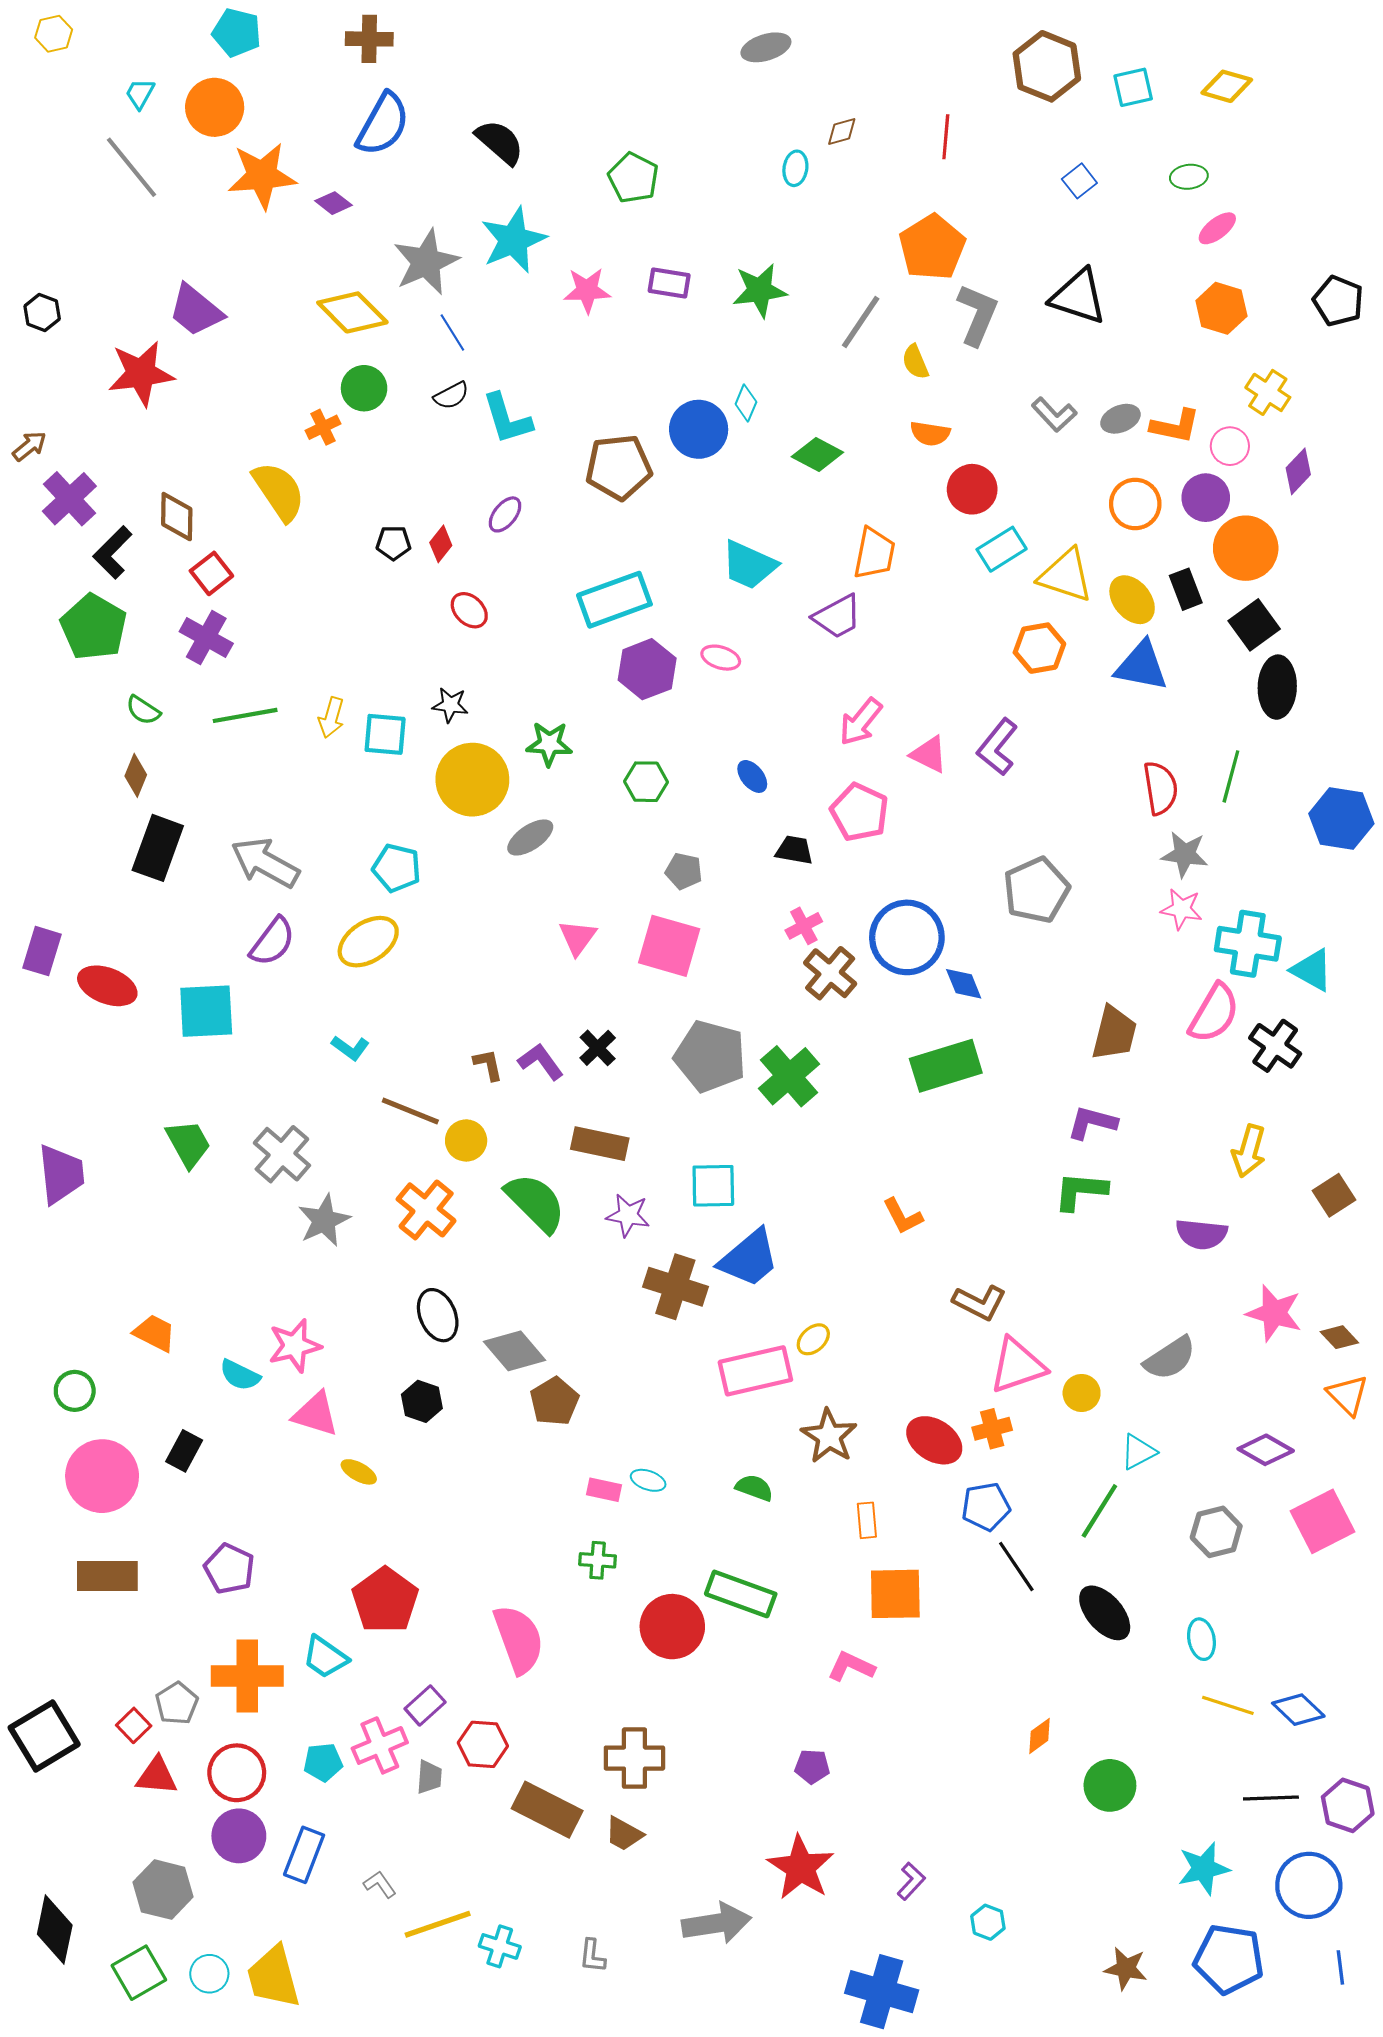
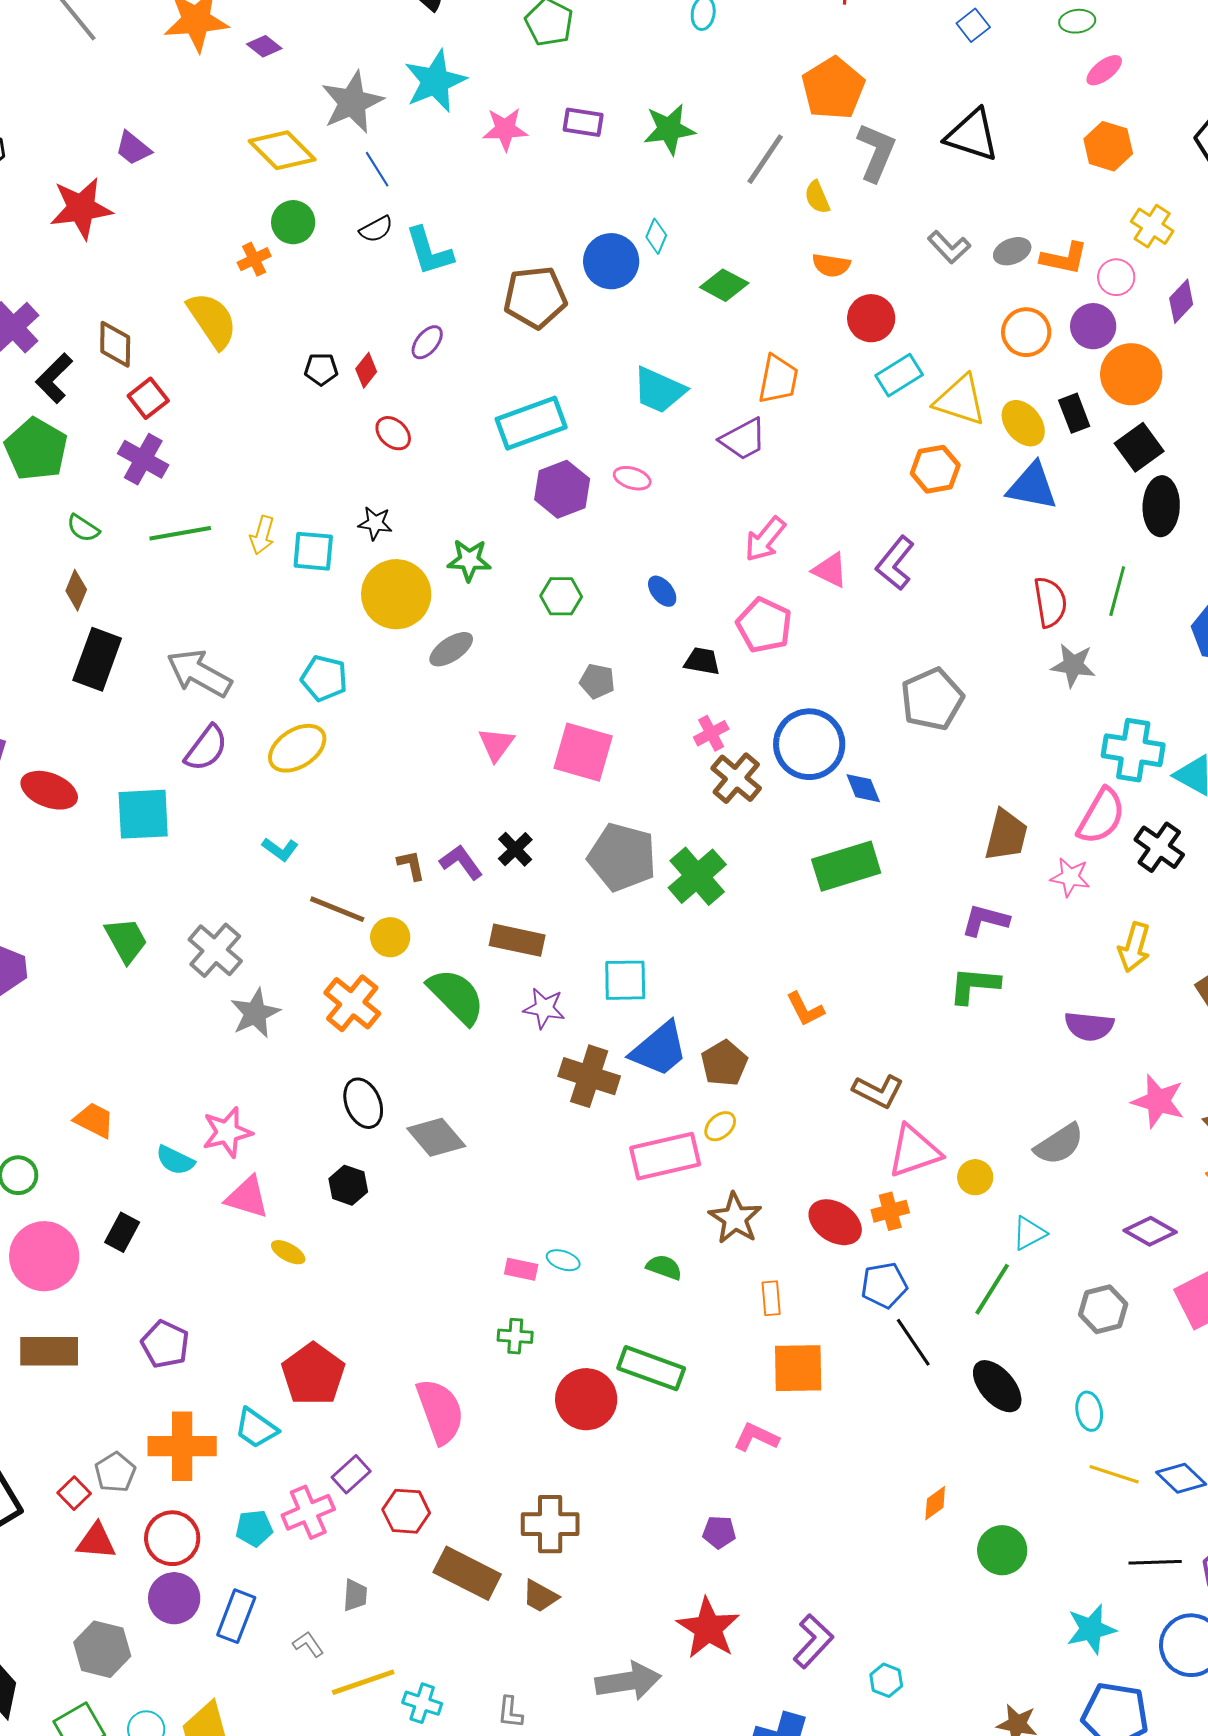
purple trapezoid: (196, 310) -> (133, 148), size x0.7
pink star: (1182, 909) -> (1070, 877), moved
brown pentagon: (554, 1401) -> (724, 1063), moved
gray trapezoid: (429, 1777) -> (355, 1595), moved
purple L-shape: (911, 1881) -> (813, 1641), size x1.5

